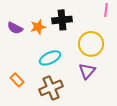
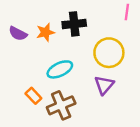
orange rectangle: (17, 80) -> (33, 96), moved

